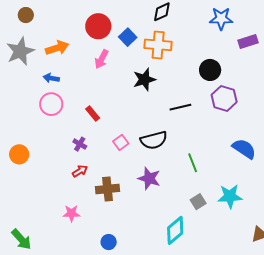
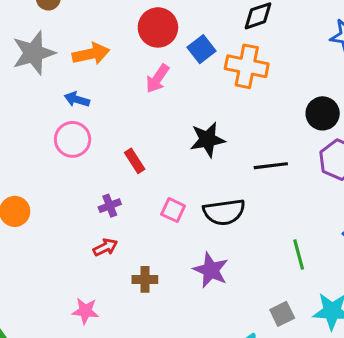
black star: (144, 80) -> (207, 140), moved
pink square: (121, 142) -> (173, 210), turned -35
purple cross: (80, 144) -> (110, 206), turned 32
green line: (193, 163) -> (299, 255), moved
brown cross: (108, 189) -> (145, 279), size x0.7

